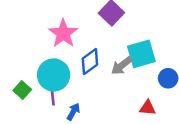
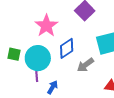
gray arrow: (122, 66) -> (85, 65), moved
green square: (22, 90) -> (14, 54), moved, turned -32

